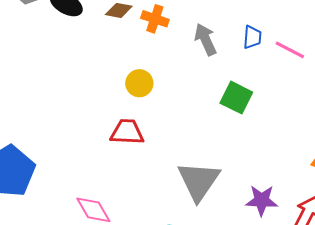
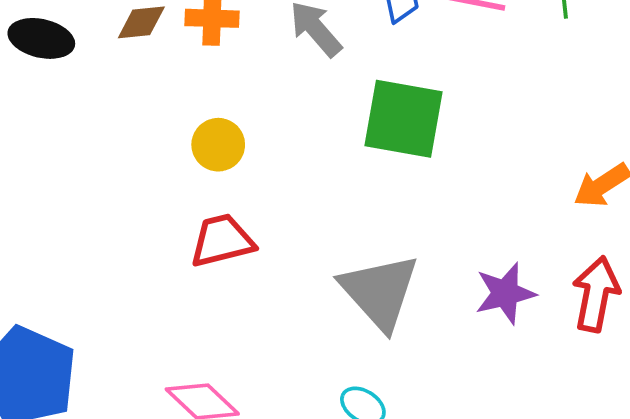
green square: (236, 98) -> (404, 119), size x1.4

